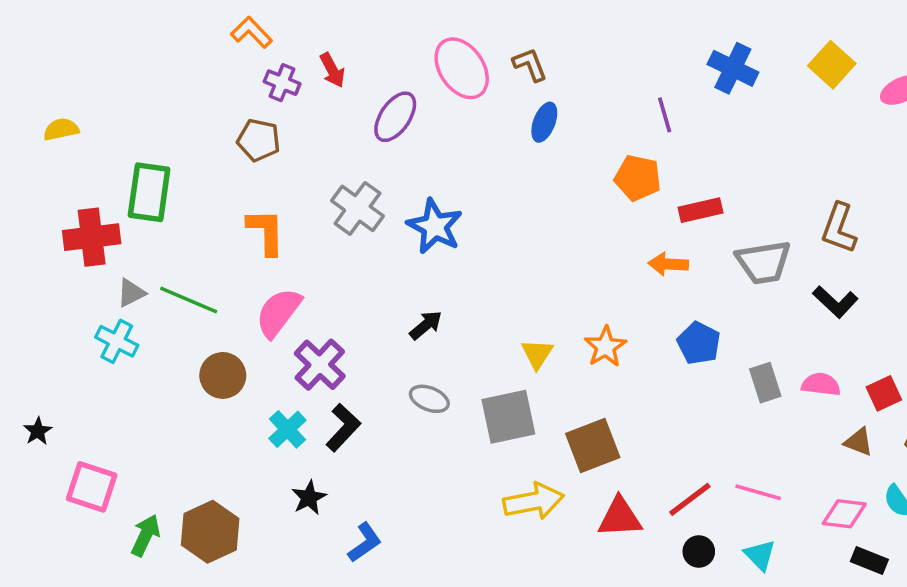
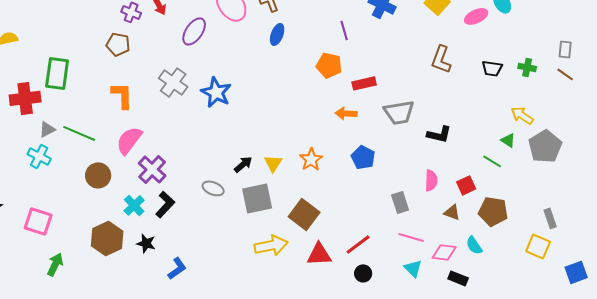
brown L-shape: (839, 228) -> (441, 59), moved
black L-shape: (835, 302) -> (439, 134), turned -30
black arrow: (426, 325) -> (243, 164), moved
gray rectangle: (765, 383) -> (400, 202), moved
pink semicircle: (821, 384) -> (431, 180), turned 85
brown square: (593, 446) -> (304, 214), turned -32
pink square: (92, 487) -> (38, 221), moved
pink line: (758, 492) -> (411, 237), moved
black star: (309, 498) -> (146, 243), turned -30
brown hexagon: (210, 532) -> (107, 238), moved
cyan triangle: (760, 555) -> (413, 268), moved

